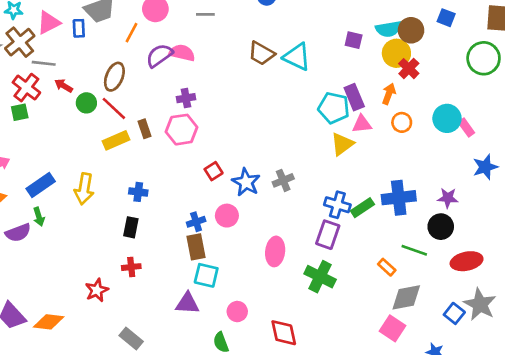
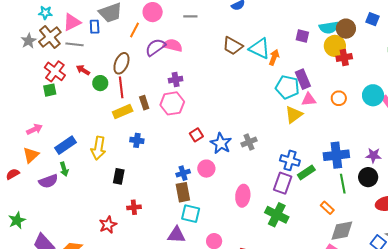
gray line: (44, 63) -> (74, 44), moved
red cross: (409, 69) -> (344, 57), turned 35
orange arrow: (389, 94) -> (274, 57), moved
red line: (114, 108) -> (121, 87), turned 40
blue cross: (138, 192) -> (137, 140), moved
green rectangle: (362, 208) -> (306, 172), moved
black rectangle: (131, 227) -> (119, 176), moved
green line: (414, 250) -> (343, 184), moved, turned 60

